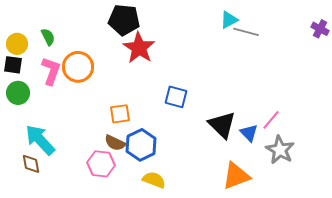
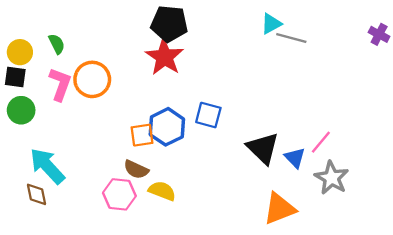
black pentagon: (124, 20) -> (169, 24), moved
blue hexagon: (141, 145) -> (167, 127), moved
yellow semicircle: (154, 180) -> (162, 191), moved

